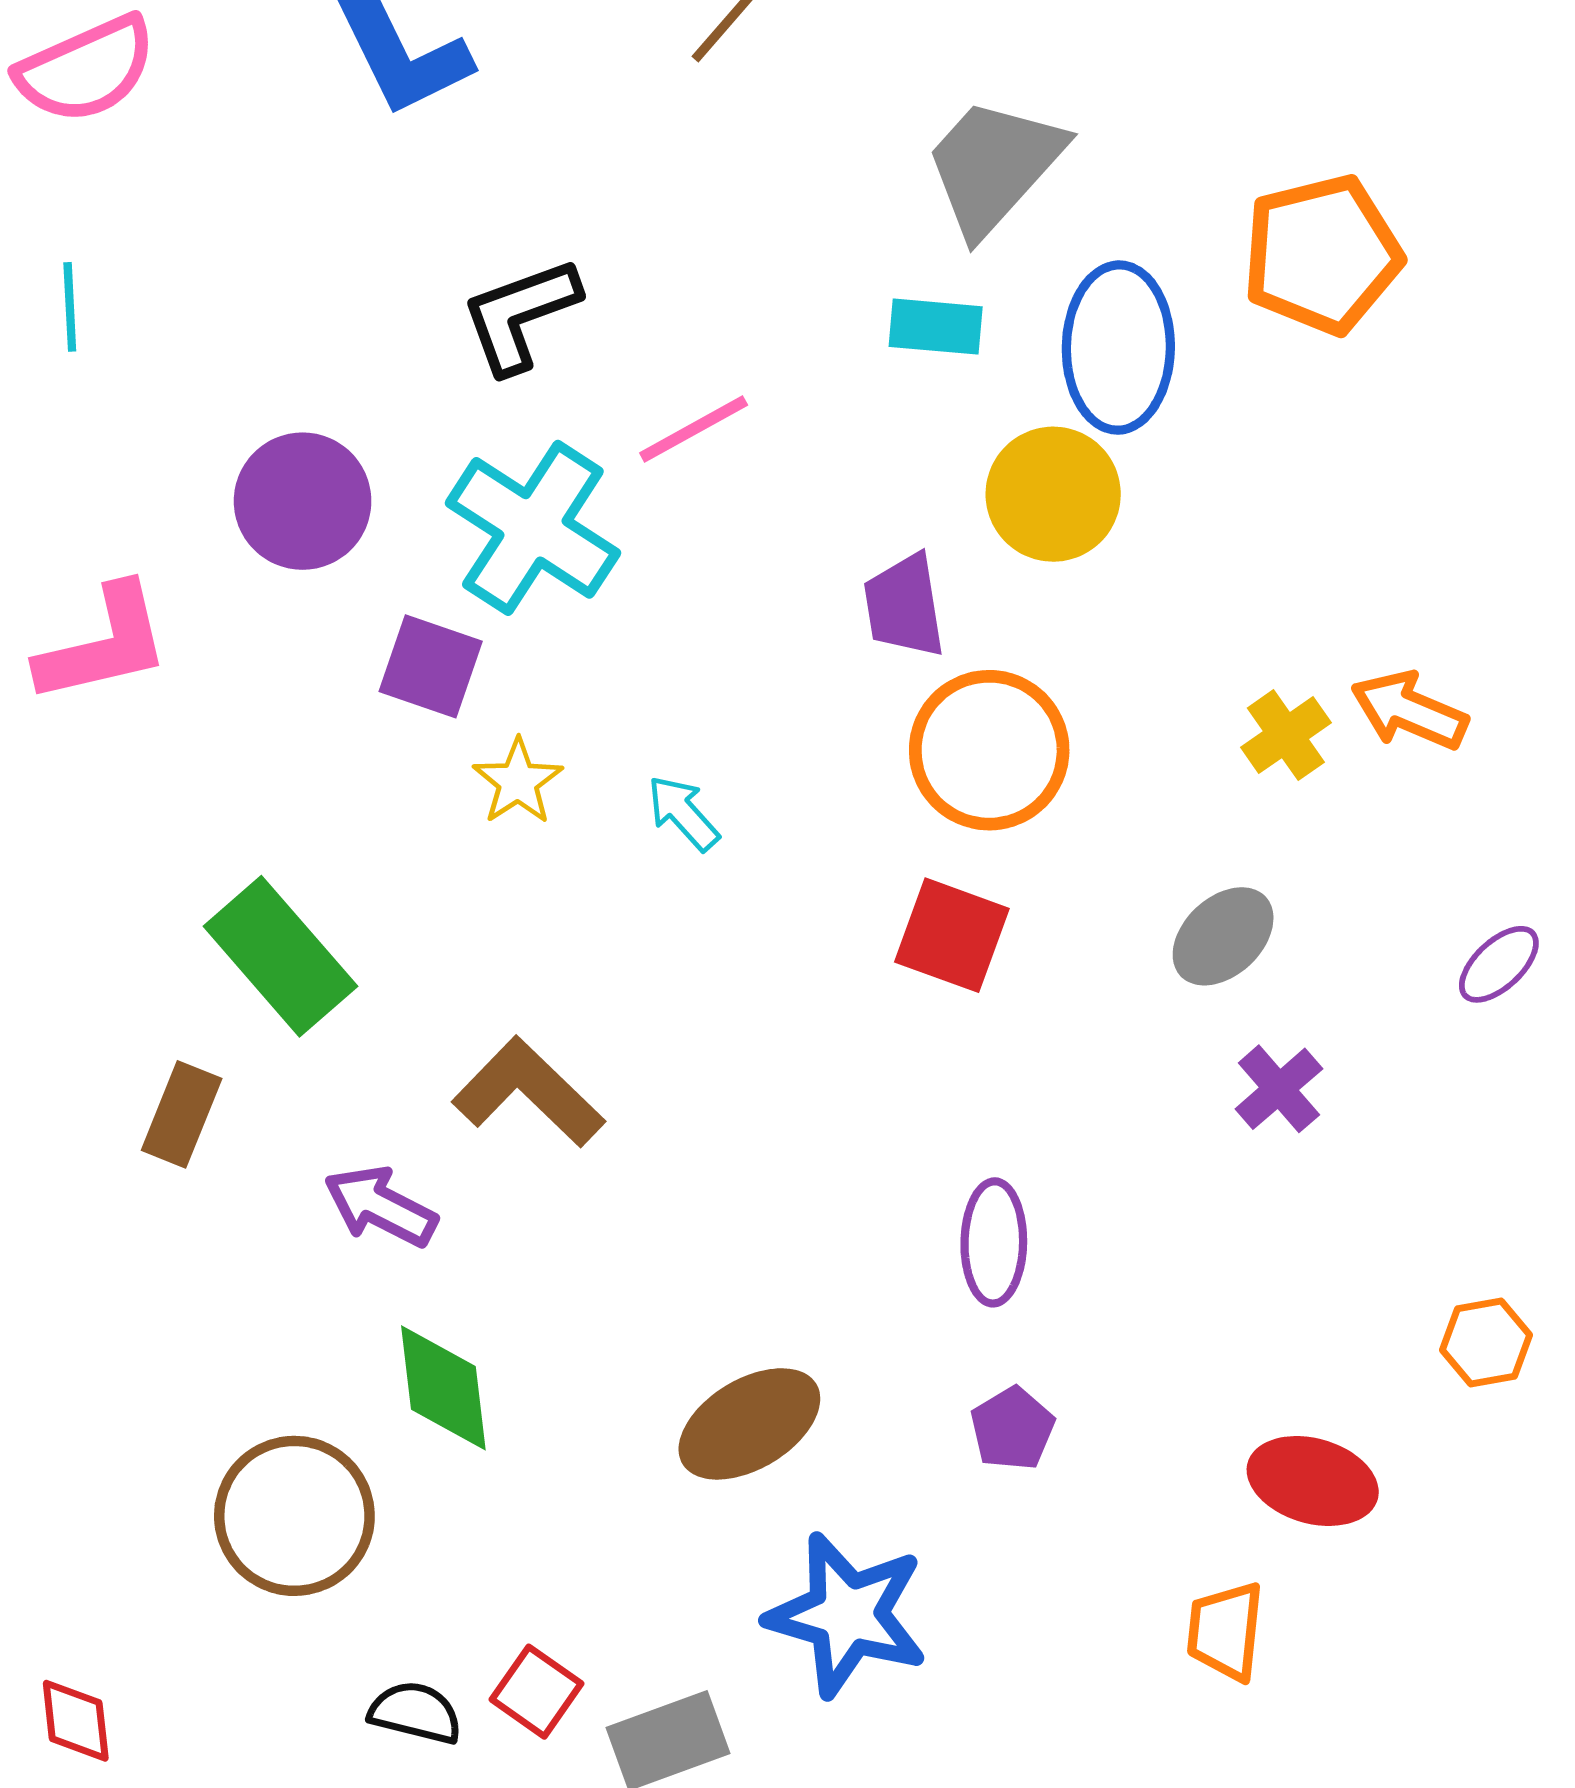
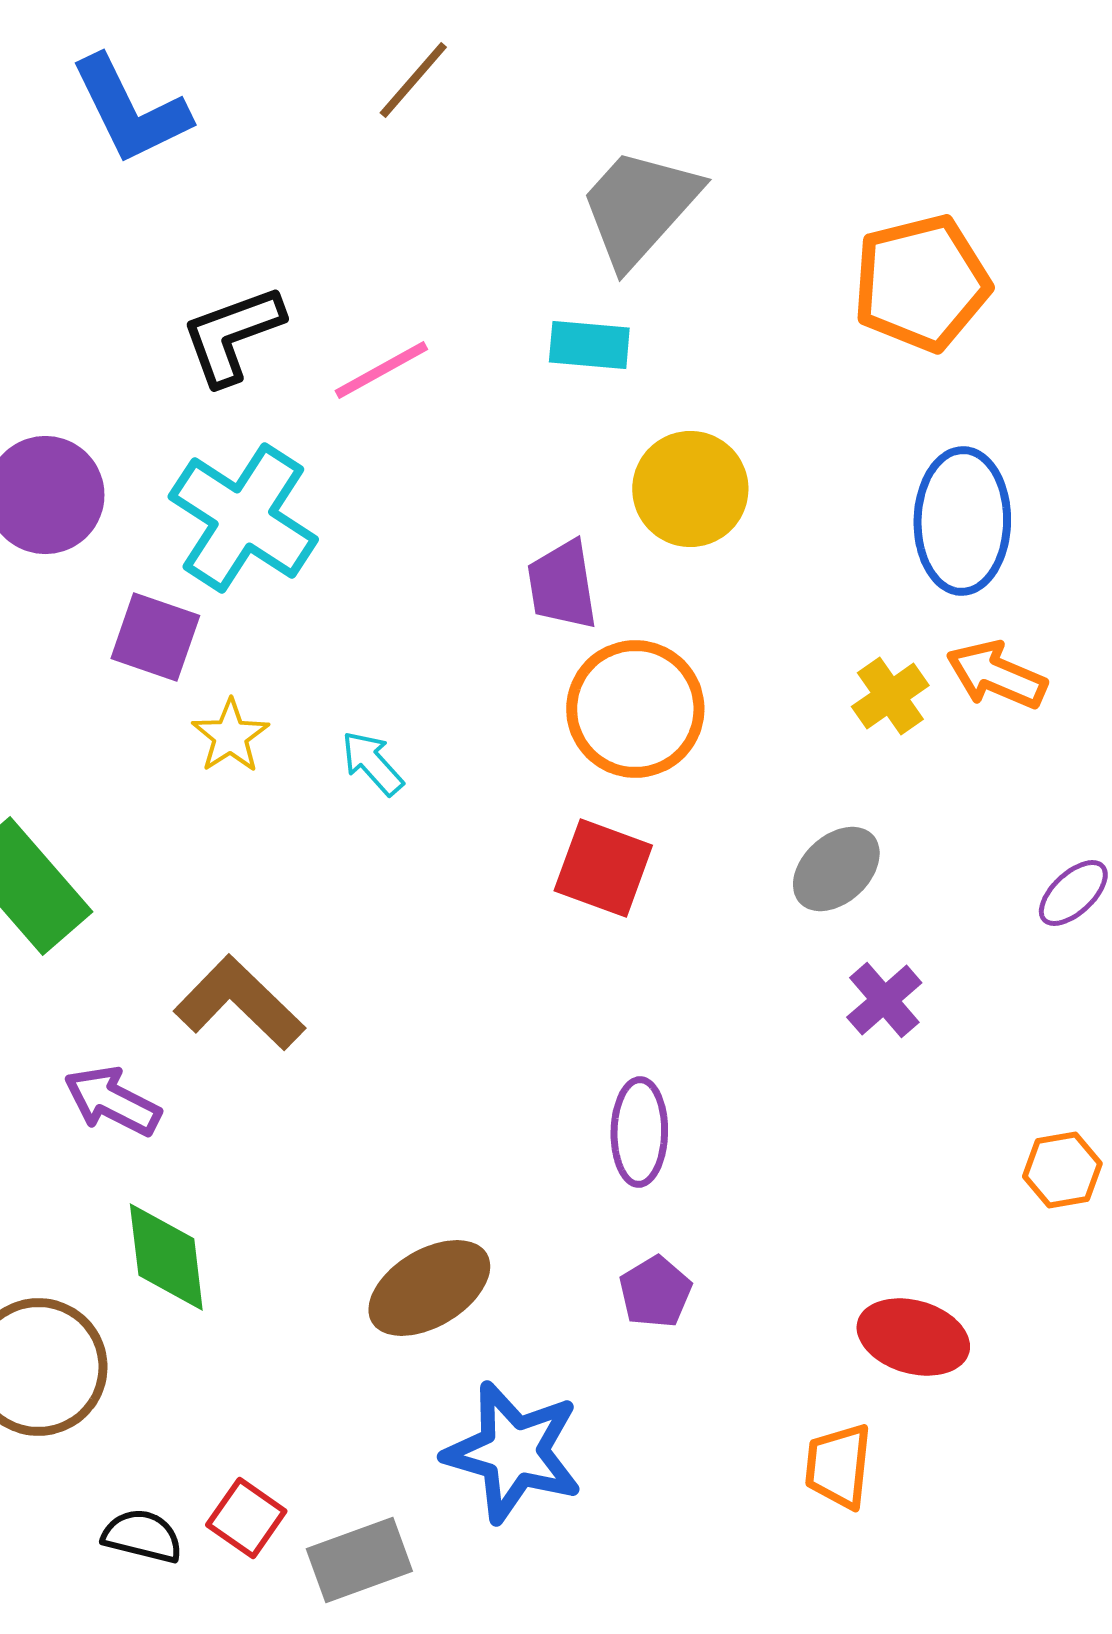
blue ellipse: (1118, 348) -> (962, 521), moved
pink line: (694, 429) -> (381, 370), moved
orange hexagon: (1486, 1343) -> (1062, 1170), moved

